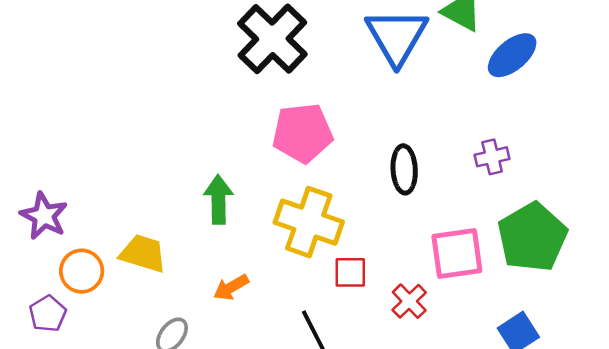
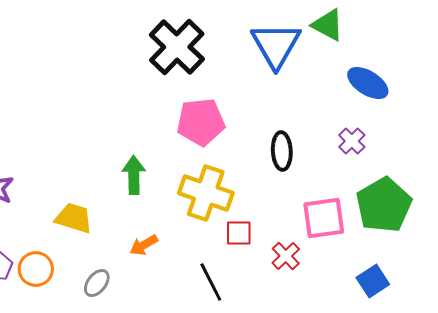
blue ellipse: (512, 55) -> (368, 83), moved, turned 72
purple cross: (492, 157) -> (352, 141), turned -32
orange circle: (82, 271) -> (36, 269), moved

